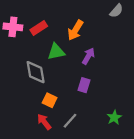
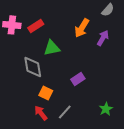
orange arrow: (75, 30) -> (82, 28), moved
purple arrow: (88, 56) -> (103, 38), moved
purple rectangle: (84, 85) -> (78, 79), turned 40

